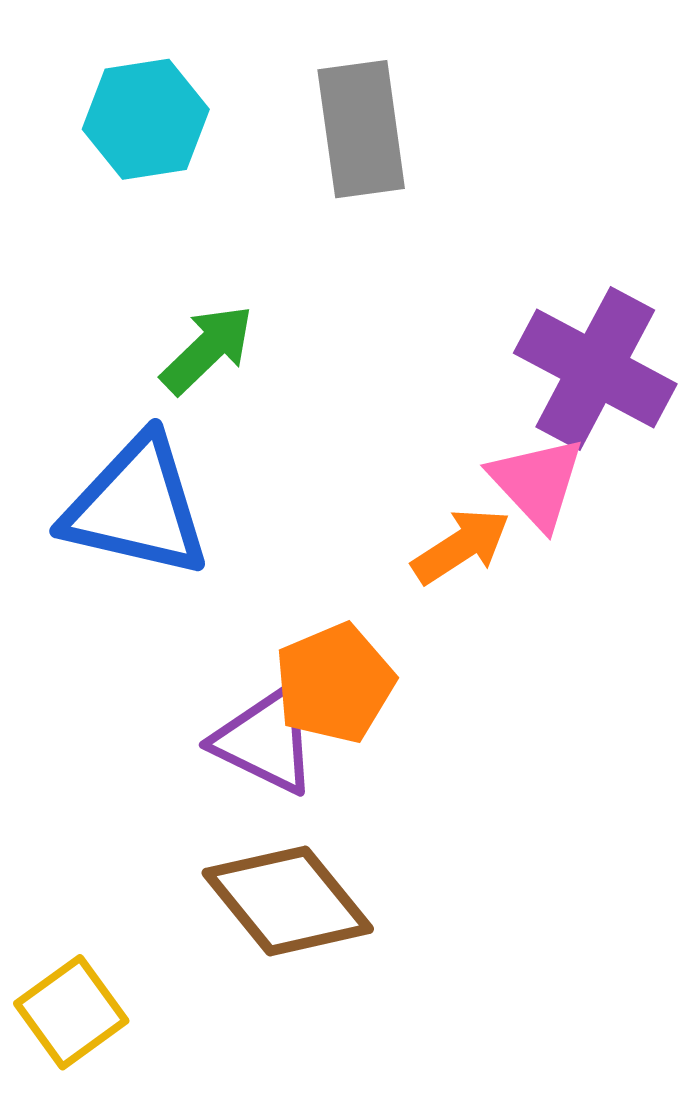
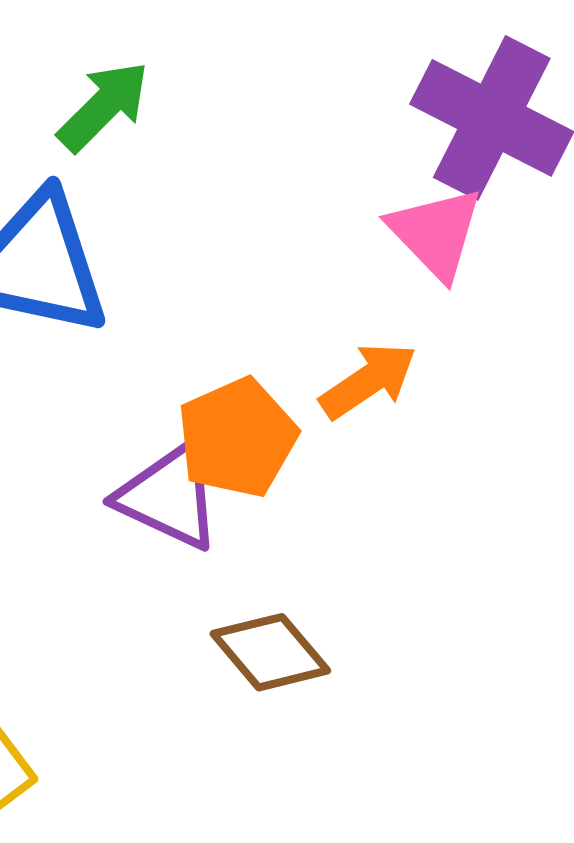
orange arrow: (461, 546) -> (368, 381), moved
brown diamond: (288, 901) -> (270, 652), moved, size x0.7

